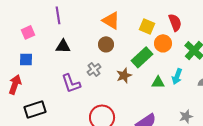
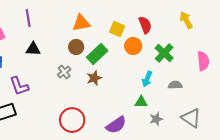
orange triangle: (111, 20) -> (81, 23), turned -42
green rectangle: (142, 57) -> (97, 54), moved
green triangle: (158, 82) -> (141, 102), moved
purple L-shape: (71, 83) -> (19, 86), moved

